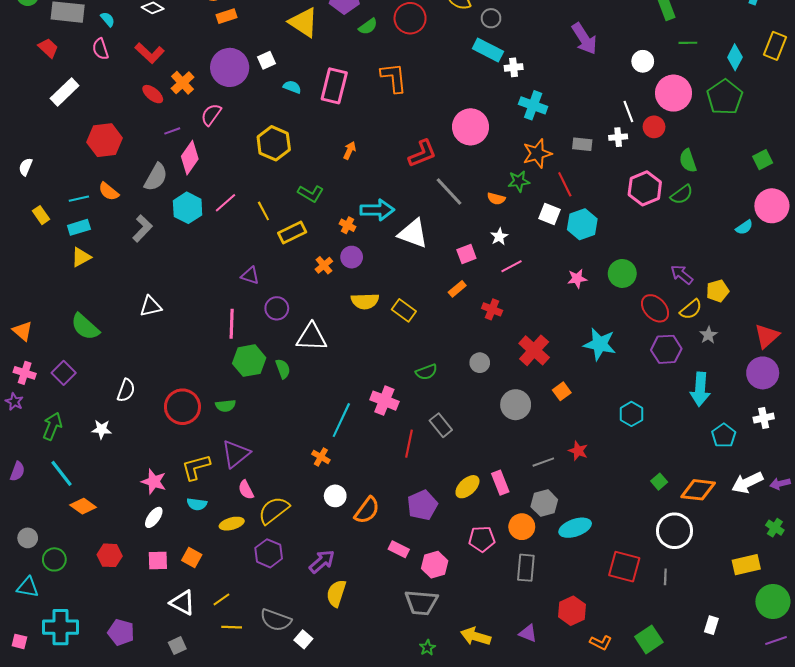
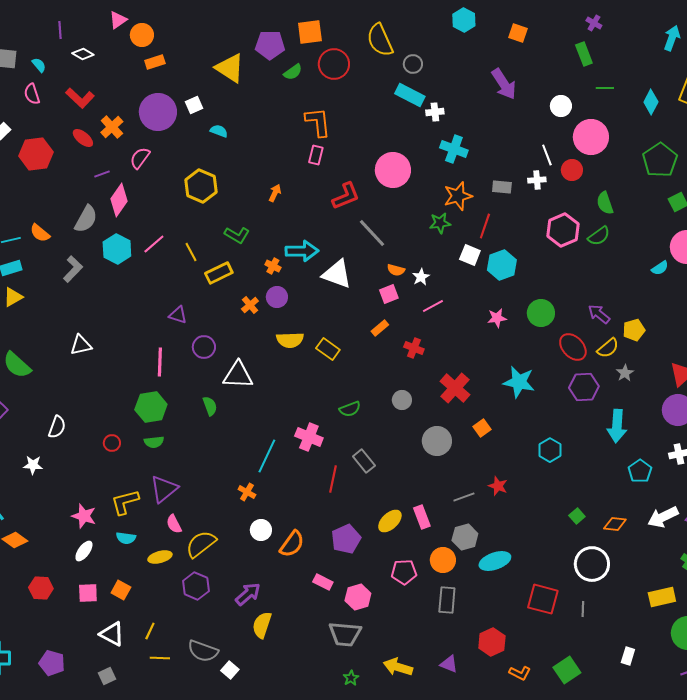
pink rectangle: (334, 86) -> (316, 155), moved, size x0.6
green pentagon: (725, 97) -> (660, 160), moved
red hexagon: (105, 140) -> (36, 154), moved
red line: (565, 184) -> (485, 226), turned 45
orange semicircle: (496, 199) -> (396, 270), moved
green hexagon: (249, 361) -> (151, 407), moved
red circle: (182, 407) -> (112, 443), size x0.5
orange diamond: (698, 490) -> (615, 524), size x0.7
yellow line: (221, 599) -> (150, 631), turned -30

